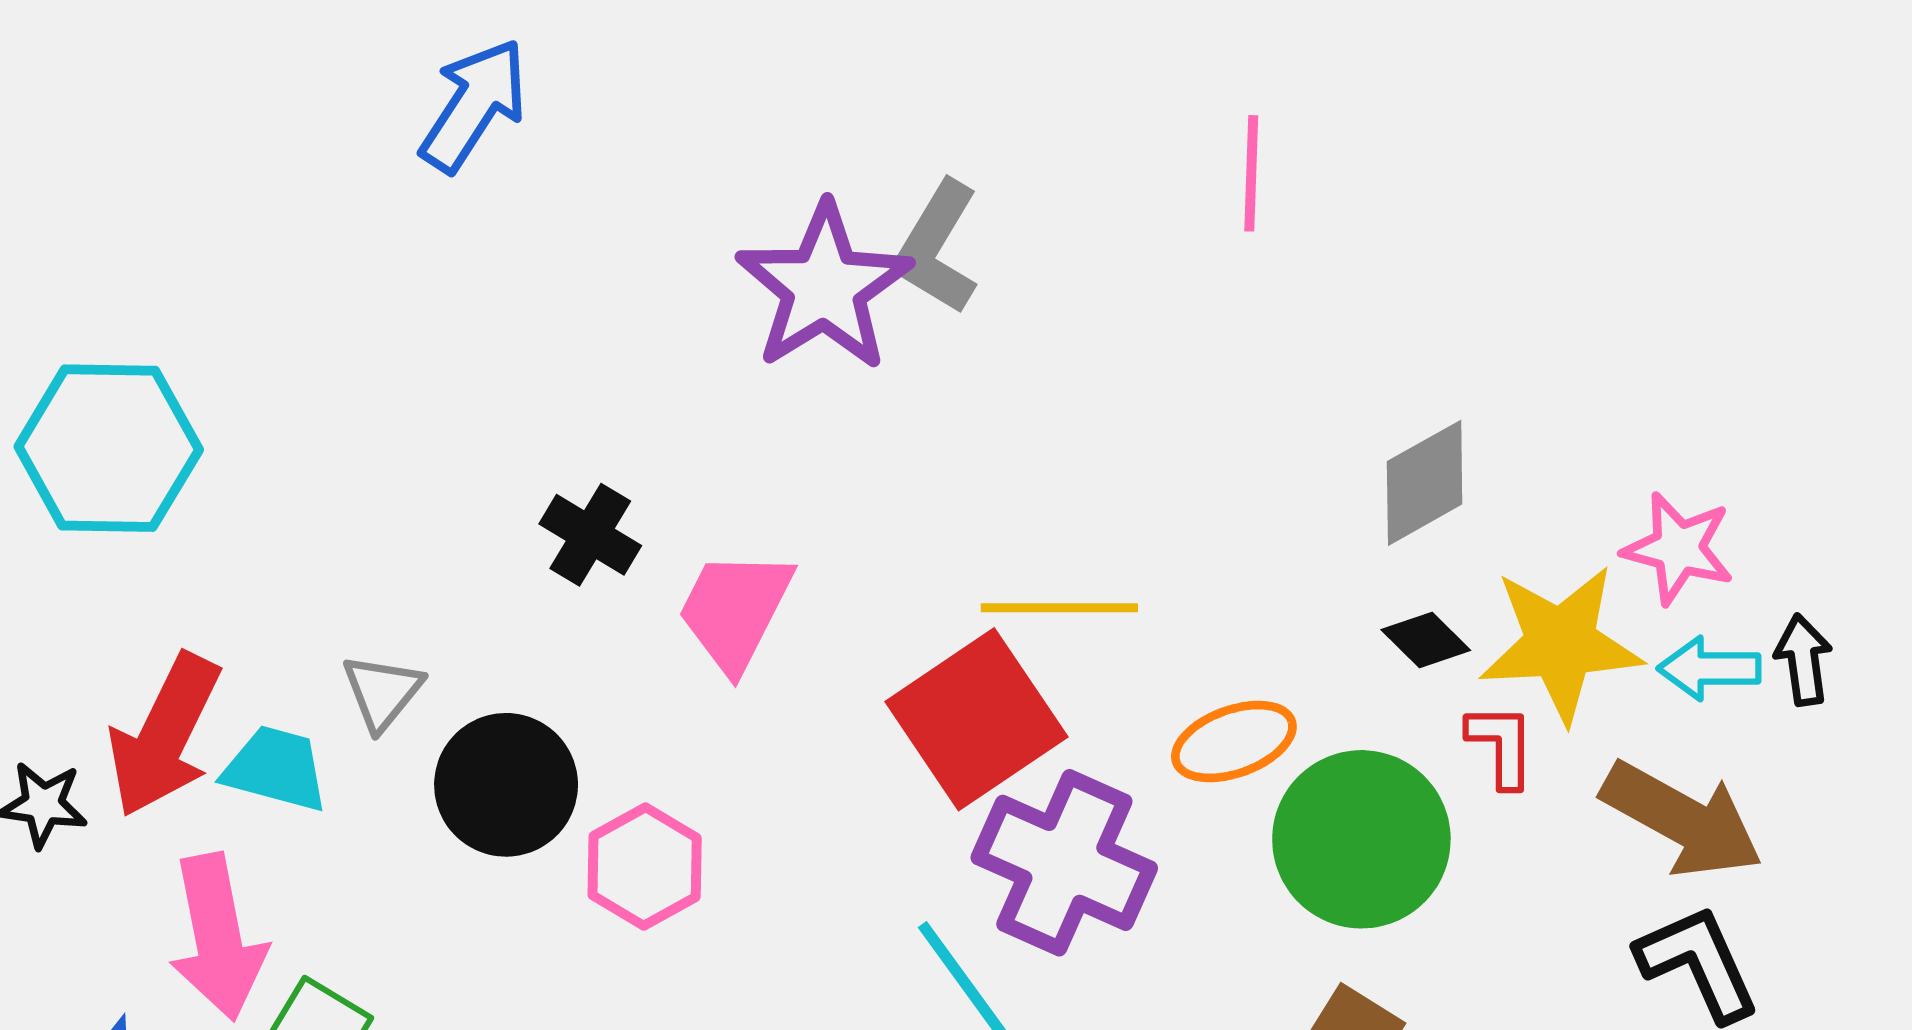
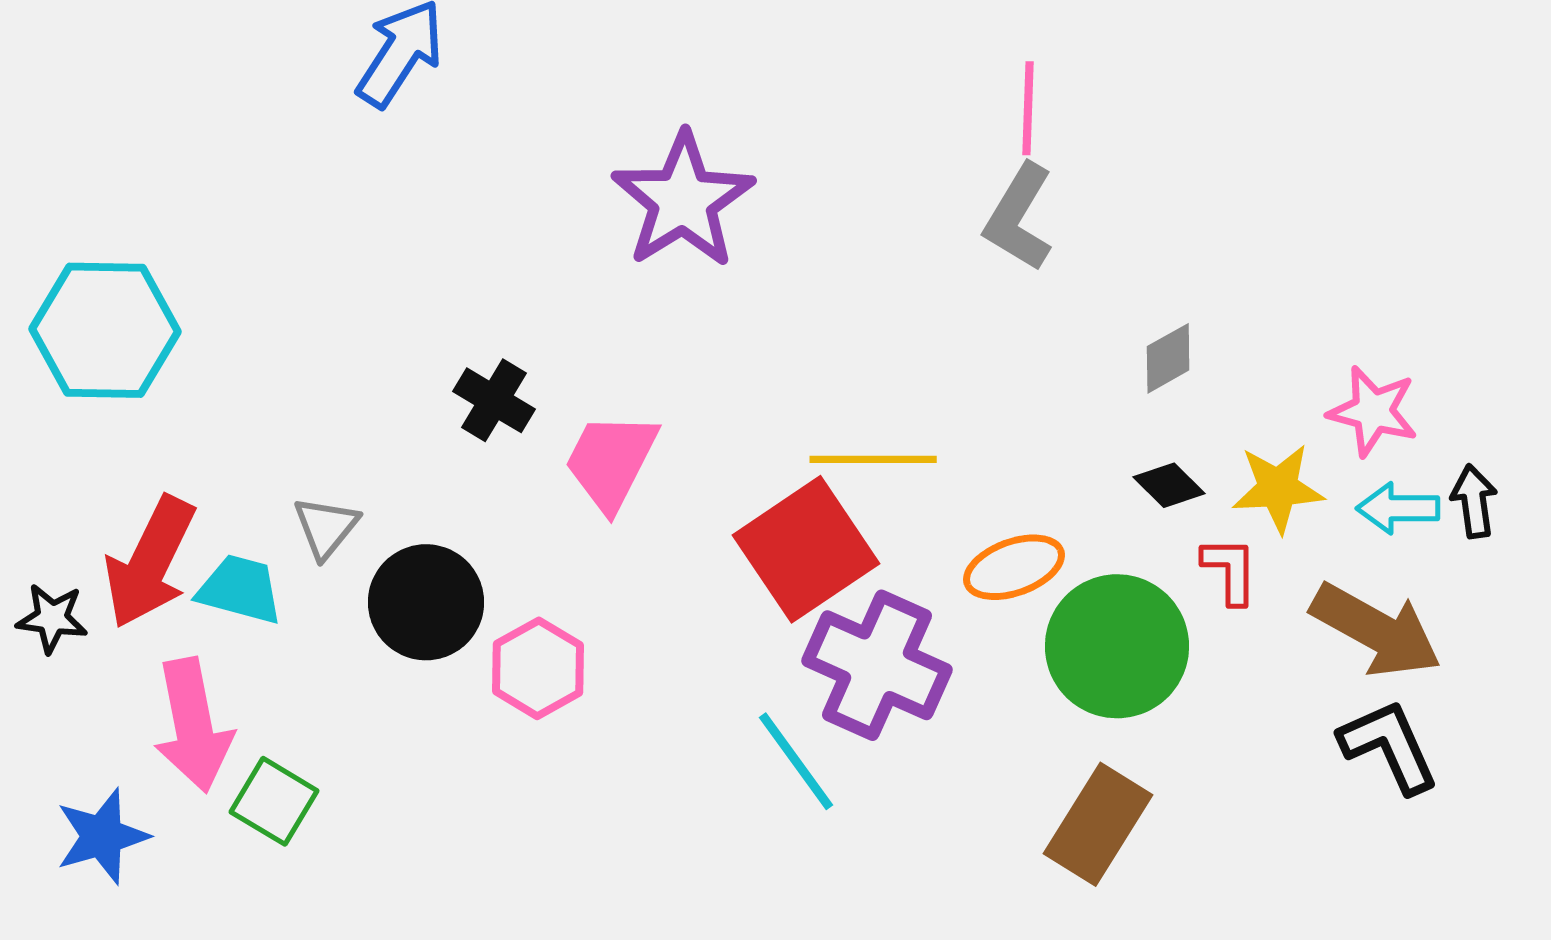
gray L-shape: (937, 248) -> (1019, 217), moved
gray diamond: (1425, 483) -> (1168, 358), size x0.7
yellow star: (1561, 644) -> (1278, 488), size x0.7

